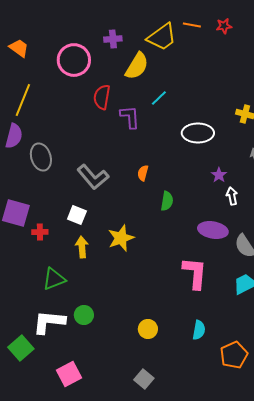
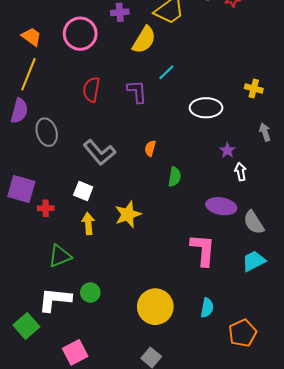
orange trapezoid: (19, 48) -> (31, 37), moved
red semicircle: (102, 97) -> (91, 89), moved
yellow circle: (148, 329) -> (155, 307), size x1.8

